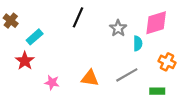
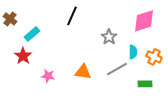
gray star: (118, 28) -> (109, 37), moved
cyan semicircle: (138, 43) -> (133, 52), moved

